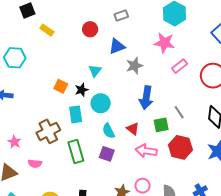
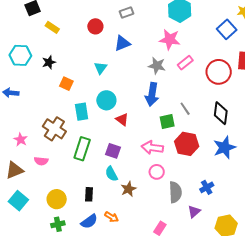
gray star: (134, 66) -> (157, 66), moved, turned 30
black star: (82, 90) -> (49, 62), moved
red triangle: (133, 129) -> (122, 119), moved
brown cross: (48, 131) -> (54, 129), turned -30
cyan semicircle: (109, 131) -> (111, 174), moved
green rectangle: (76, 152) -> (82, 149), turned 35
pink circle: (143, 186) -> (157, 172), moved

